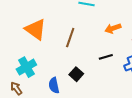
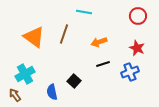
orange arrow: (113, 28) -> (99, 42), moved
brown line: (70, 38) -> (64, 34), moved

